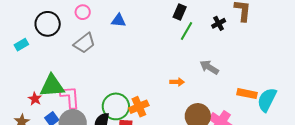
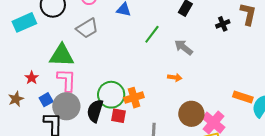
green line: (187, 31) -> (152, 34), moved
cyan rectangle: (21, 45) -> (24, 22), size x1.6
gray arrow: (209, 67) -> (184, 47), moved
green triangle: (52, 86) -> (62, 55), moved

